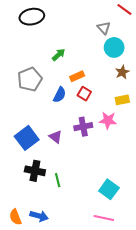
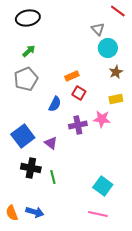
green arrow: (59, 55) -> (29, 51), moved
blue semicircle: (60, 95) -> (55, 104), moved
purple triangle: (55, 137) -> (51, 143), moved

